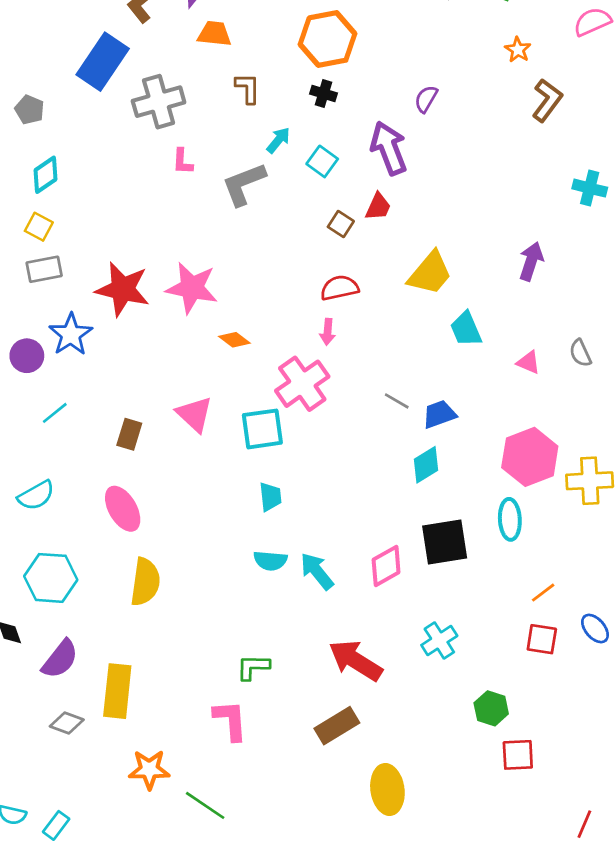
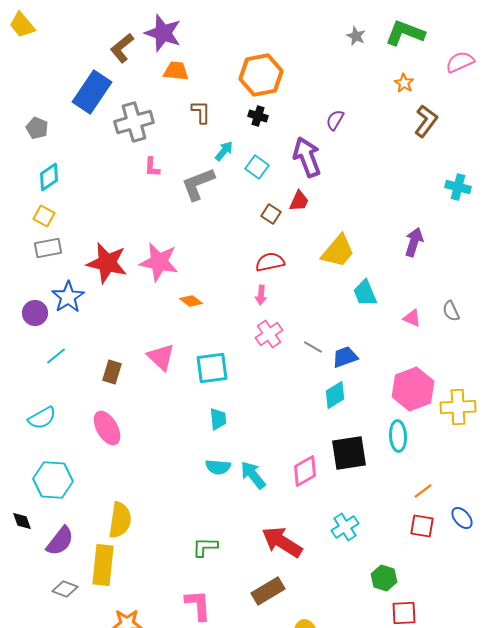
pink cross: (302, 384) -> (269, 334), moved, size x0.7
yellow semicircle: (145, 582) -> (120, 520), moved
pink L-shape: (230, 720) -> (198, 605), moved

